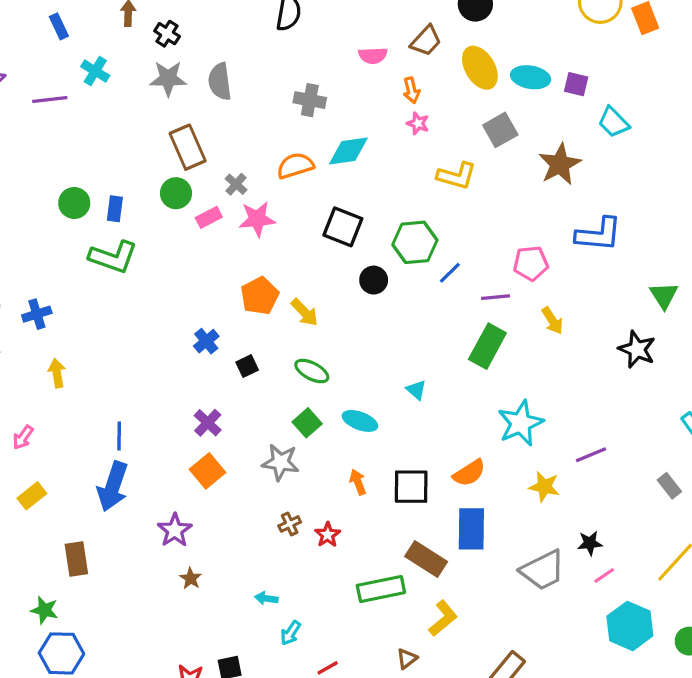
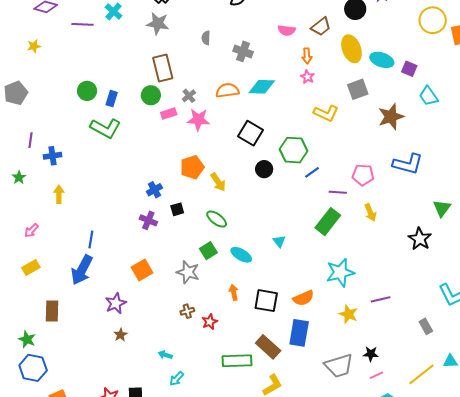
gray semicircle: (220, 82) -> (206, 38), moved, size x0.6
purple cross: (208, 423) -> (148, 220), moved, turned -30

